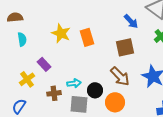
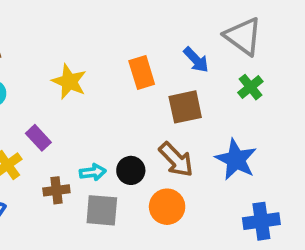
orange rectangle: (87, 37) -> (142, 73), moved
black circle: (95, 90) -> (131, 170), moved

